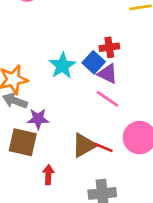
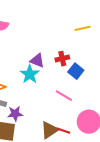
blue square: (94, 62) -> (76, 71), moved
purple triangle: (108, 74) -> (37, 61), moved

